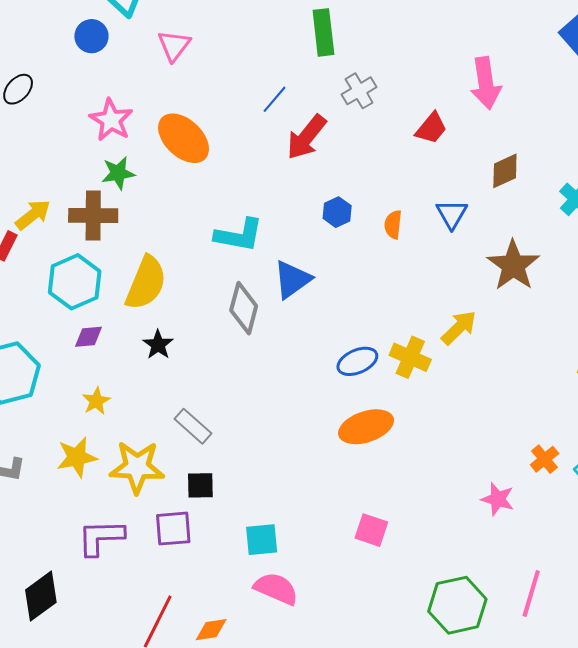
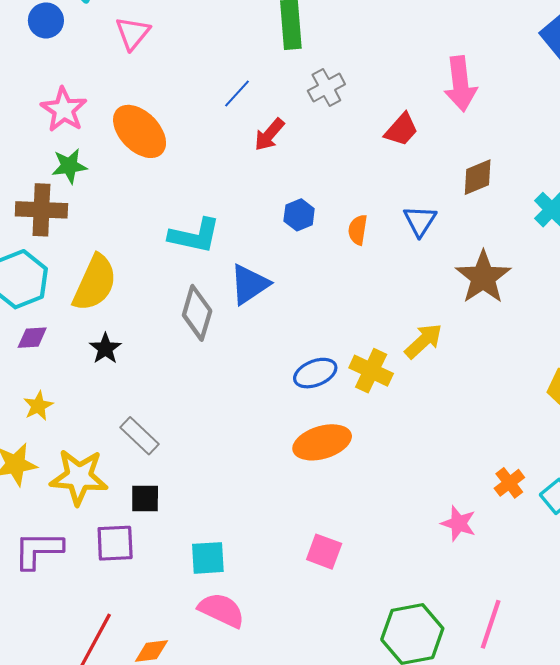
red arrow: (306, 137) -> (269, 135), size x0.7

